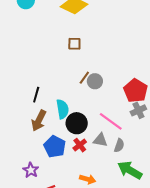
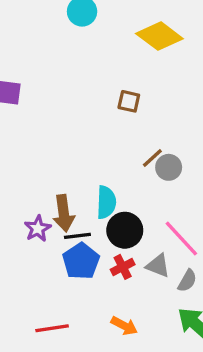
brown square: (74, 44) -> (129, 101), moved
black line: (36, 95) -> (77, 236), moved, turned 56
brown arrow: (39, 121) -> (64, 213), turned -45
purple star: (31, 170) -> (38, 229), moved

